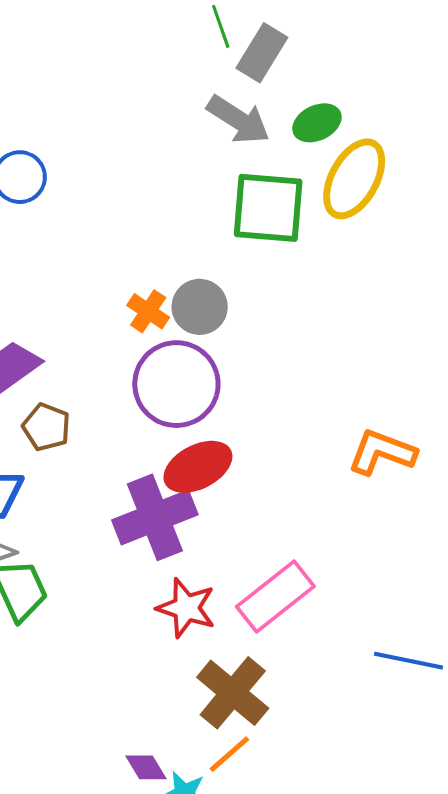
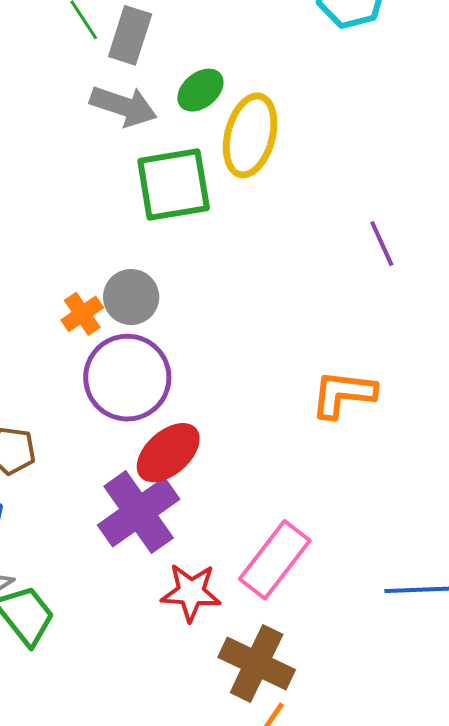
orange cross: (148, 311) -> (82, 314), turned 36

